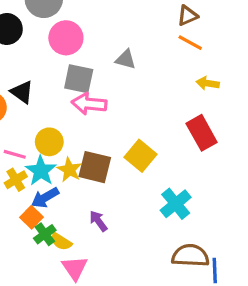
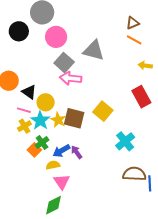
gray triangle: (126, 59) -> (94, 50), size x1.6
gray square: (79, 79) -> (64, 63), turned 30
black triangle: (22, 92) -> (29, 92), moved
blue arrow: (45, 198) -> (61, 151), moved
green cross: (45, 234) -> (42, 142), moved
yellow semicircle: (61, 242) -> (53, 165), turned 136

